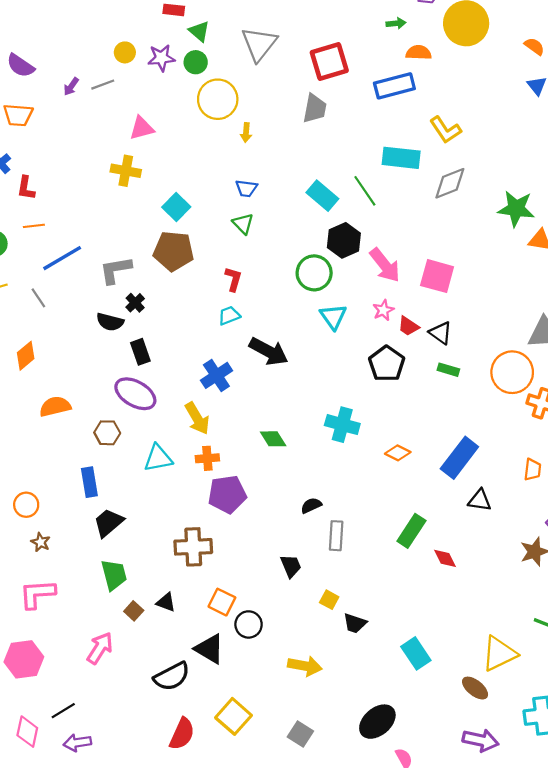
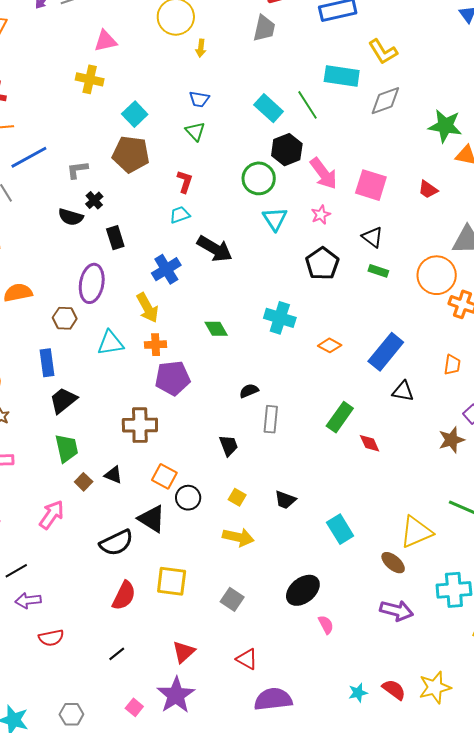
gray L-shape: (116, 270) -> (77, 170), size x0.7
red trapezoid: (408, 326) -> (428, 189), moved
black rectangle: (140, 352) -> (115, 238), moved
purple ellipse: (135, 394) -> (92, 283), turned 69
yellow square: (329, 600) -> (237, 497), moved
yellow square: (233, 716) -> (172, 581), turned -36

